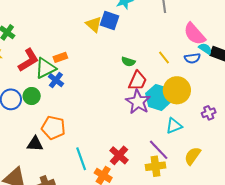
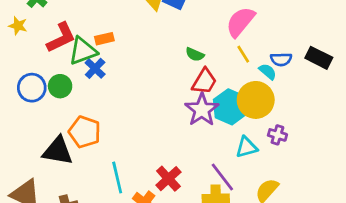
pink semicircle: (195, 34) -> (240, 22), moved, turned 75
cyan semicircle: (205, 49) -> (268, 72), moved
purple cross: (209, 113) -> (277, 135), moved, turned 32
black triangle: (35, 144) -> (58, 151), size x1.4

